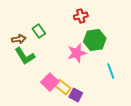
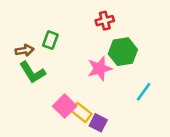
green rectangle: (39, 31) -> (50, 40), turned 56
cyan line: (111, 71) -> (144, 92), turned 56

